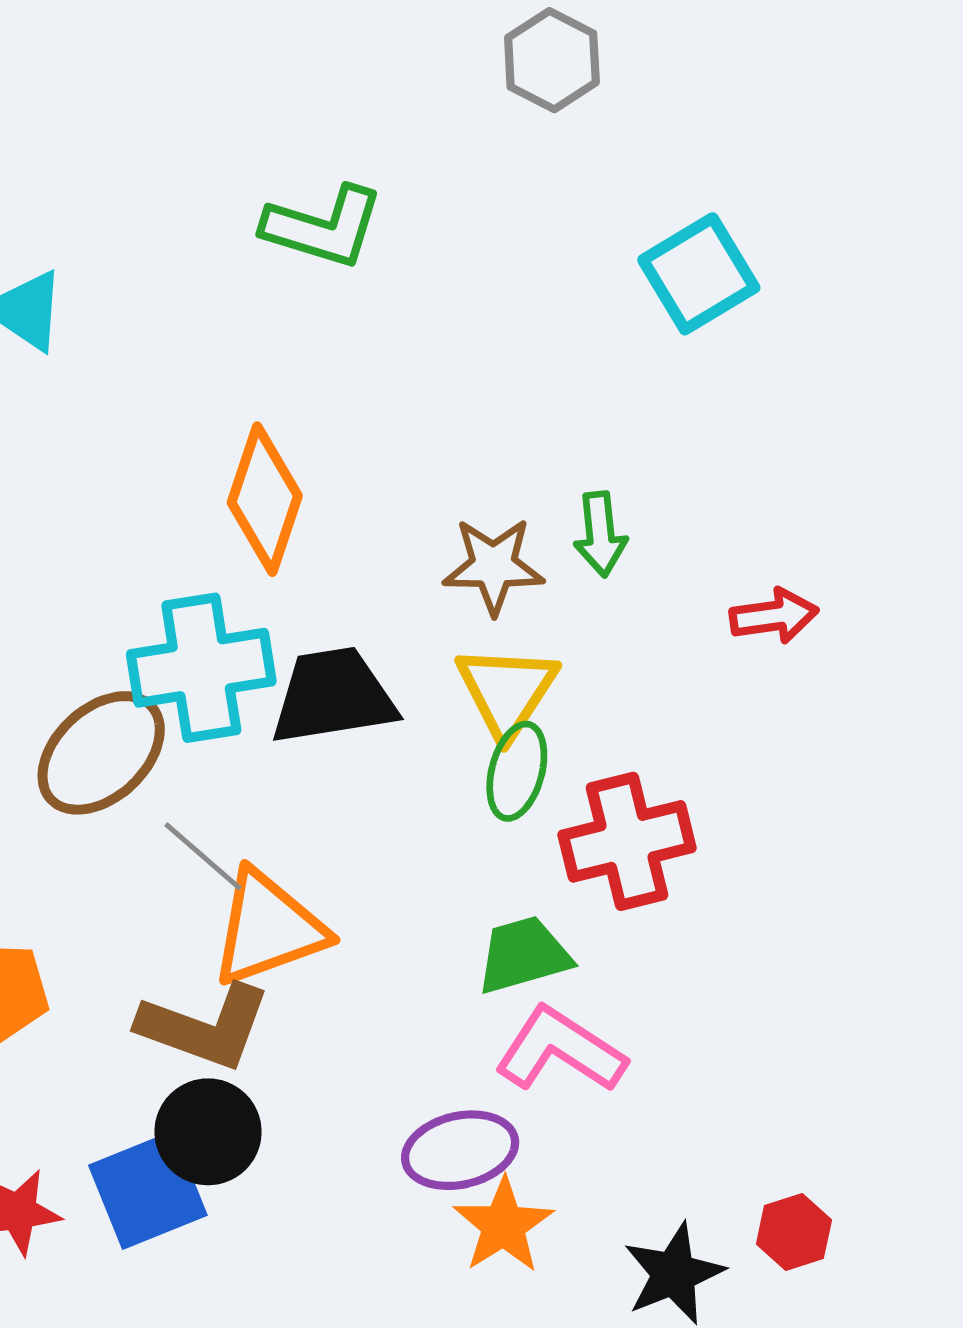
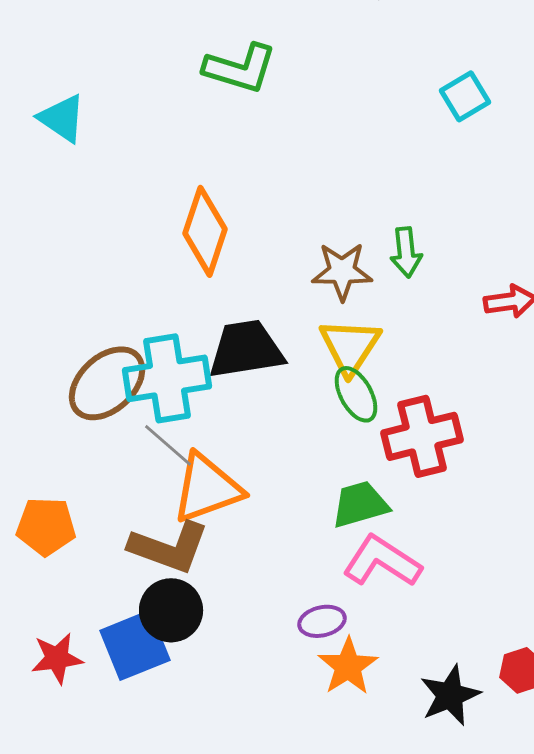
cyan square: (699, 274) -> (465, 96), size x0.7
cyan cross: (201, 668) -> (167, 378), moved
green ellipse: (517, 771) -> (356, 394), turned -44
purple ellipse: (460, 1150) -> (322, 621), size x0.7

